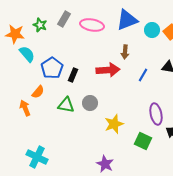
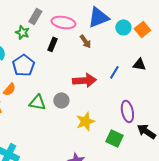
green star: (40, 25) -> (22, 32), moved
brown arrow: (125, 52) -> (85, 41), moved, turned -40
red arrow: (108, 70) -> (84, 80), moved
black rectangle: (73, 75) -> (52, 44), moved

